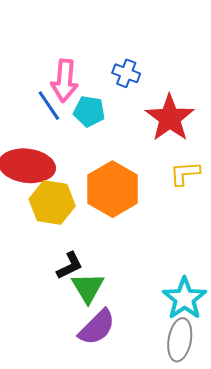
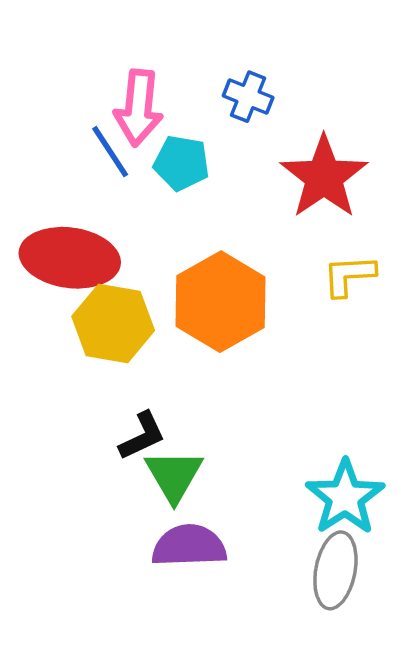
purple semicircle: (97, 327) -> (189, 546), turned -138

